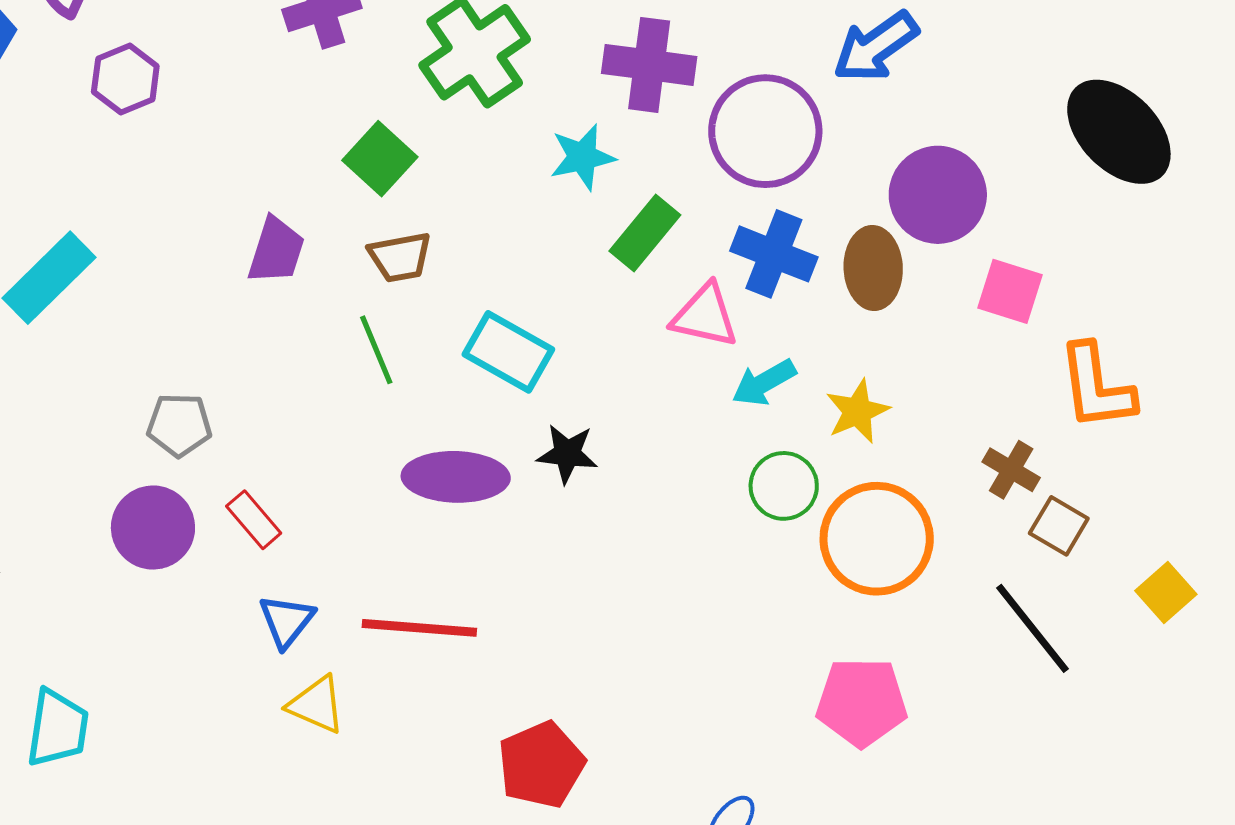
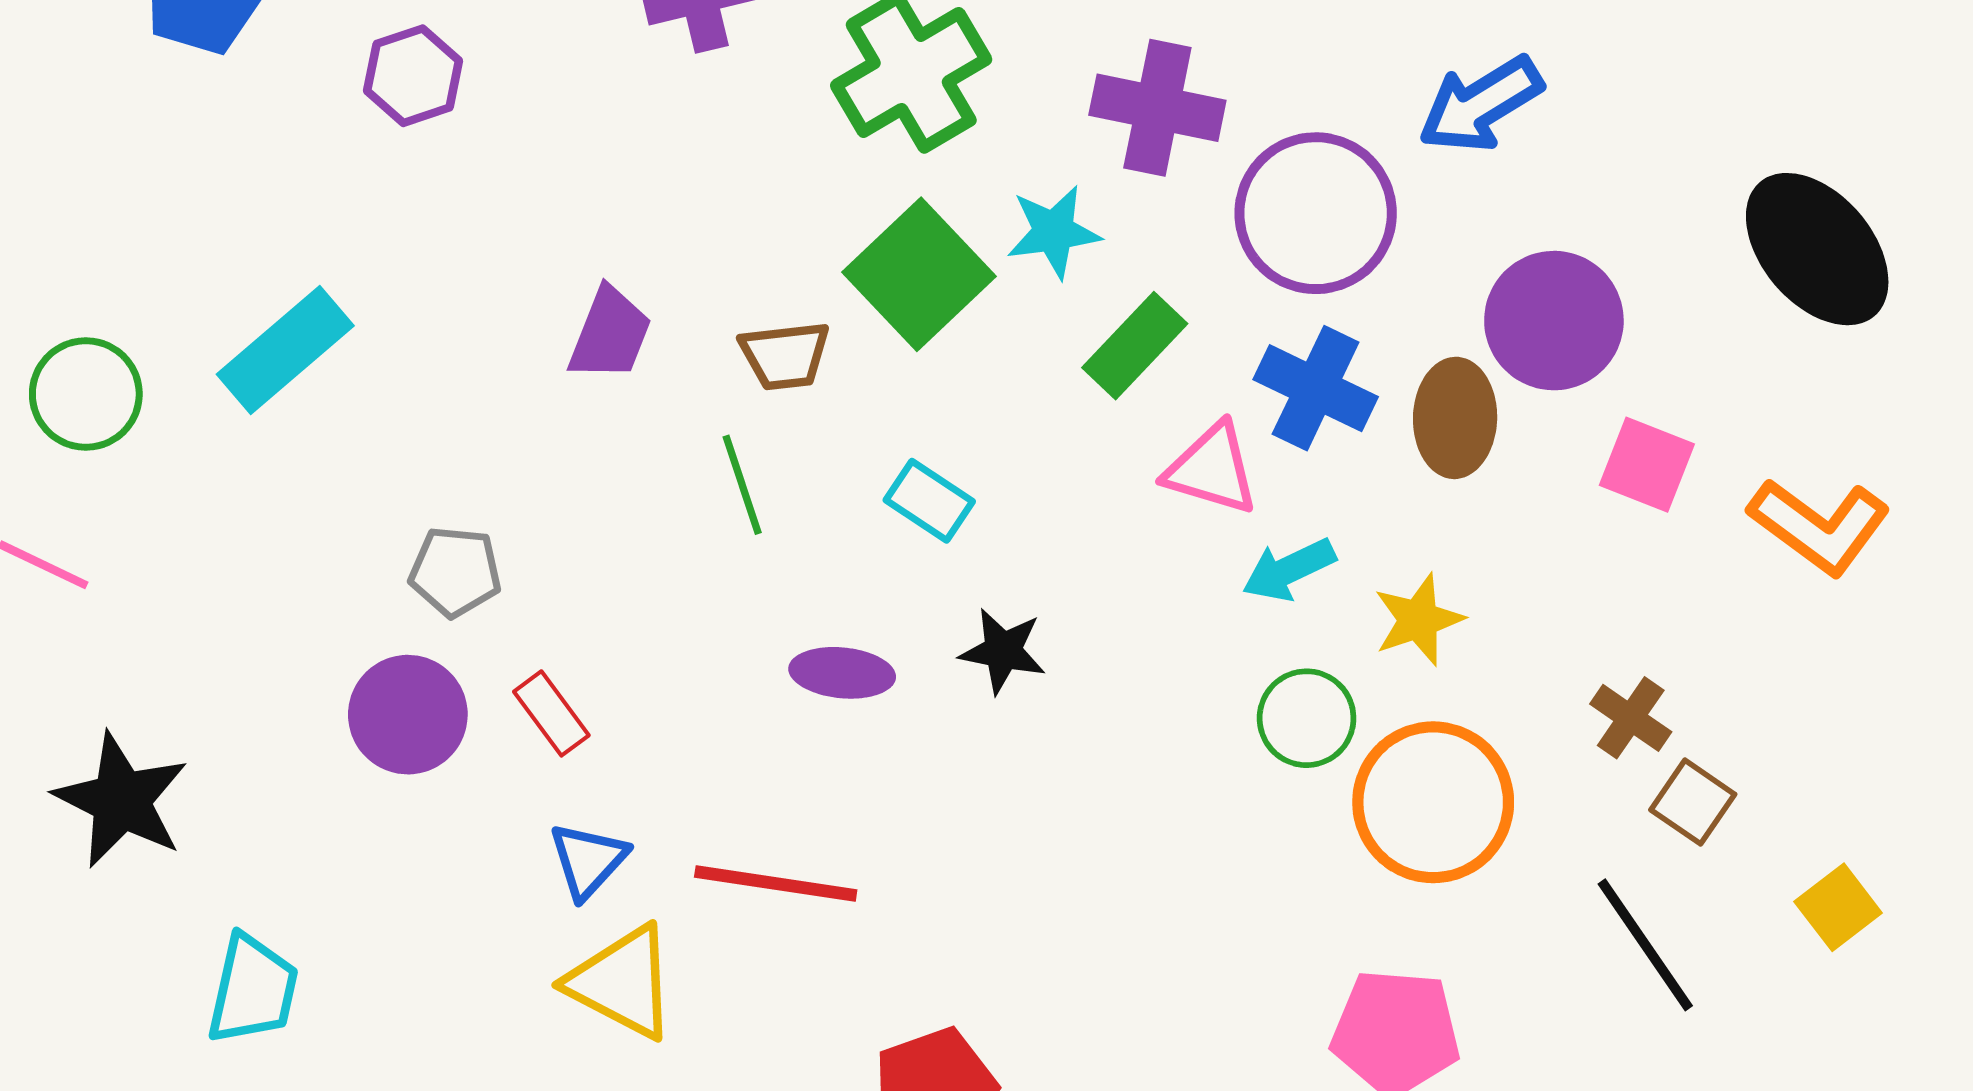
green square: (380, 159) -> (919, 274), moved, size x1.4
cyan rectangle: (508, 352) -> (929, 501), size x0.7
orange L-shape: (1096, 387) -> (1819, 526), moved, turned -50
purple ellipse: (456, 477) -> (842, 673), size x0.7
yellow triangle: (316, 705) -> (622, 982), size x1.4

